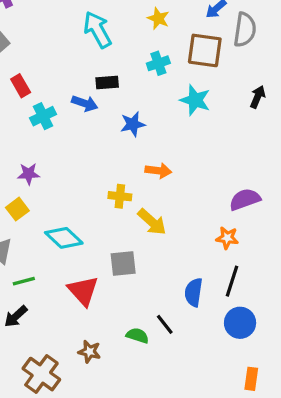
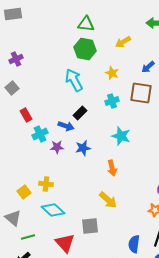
black rectangle: (107, 83) -> (80, 113), turned -40
cyan star: (195, 100) -> (121, 136), moved
blue star: (133, 124) -> (83, 148), moved
orange arrow: (158, 171) -> (112, 168), turned 70
purple star: (29, 174) -> (57, 147), moved
yellow cross: (120, 196) -> (46, 184), moved

